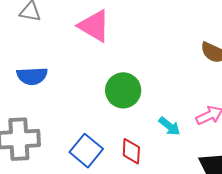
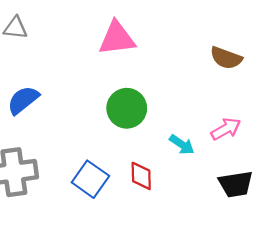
pink triangle: (94, 26) -> (117, 38), moved, turned -33
blue semicircle: (32, 76) -> (23, 100), turned 148

